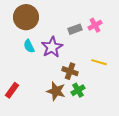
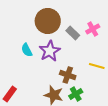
brown circle: (26, 17) -> (48, 21), moved
gray rectangle: (75, 29) -> (73, 33), turned 64

